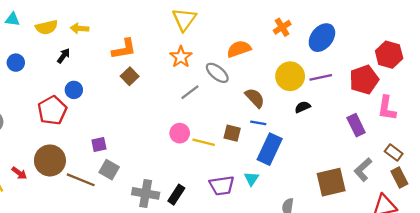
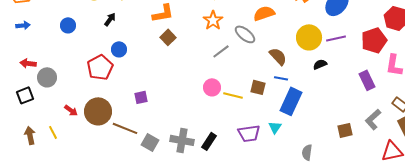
gray square: (109, 170) -> (150, 142), moved
red arrow: (19, 173) -> (71, 110), moved
brown square: (331, 182) -> (345, 130), size x0.6

